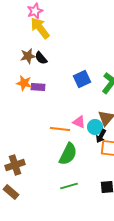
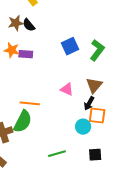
cyan circle: (95, 127) -> (83, 127), moved
orange line: (60, 129) -> (30, 103), moved
green semicircle: (68, 154) -> (23, 122), moved

